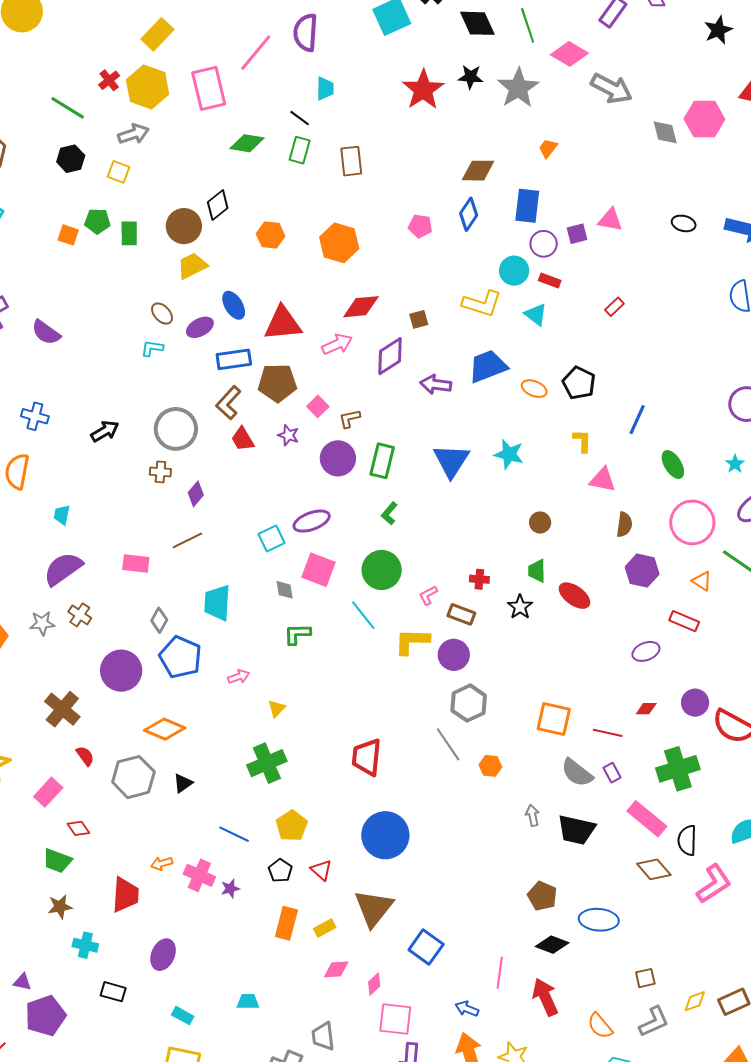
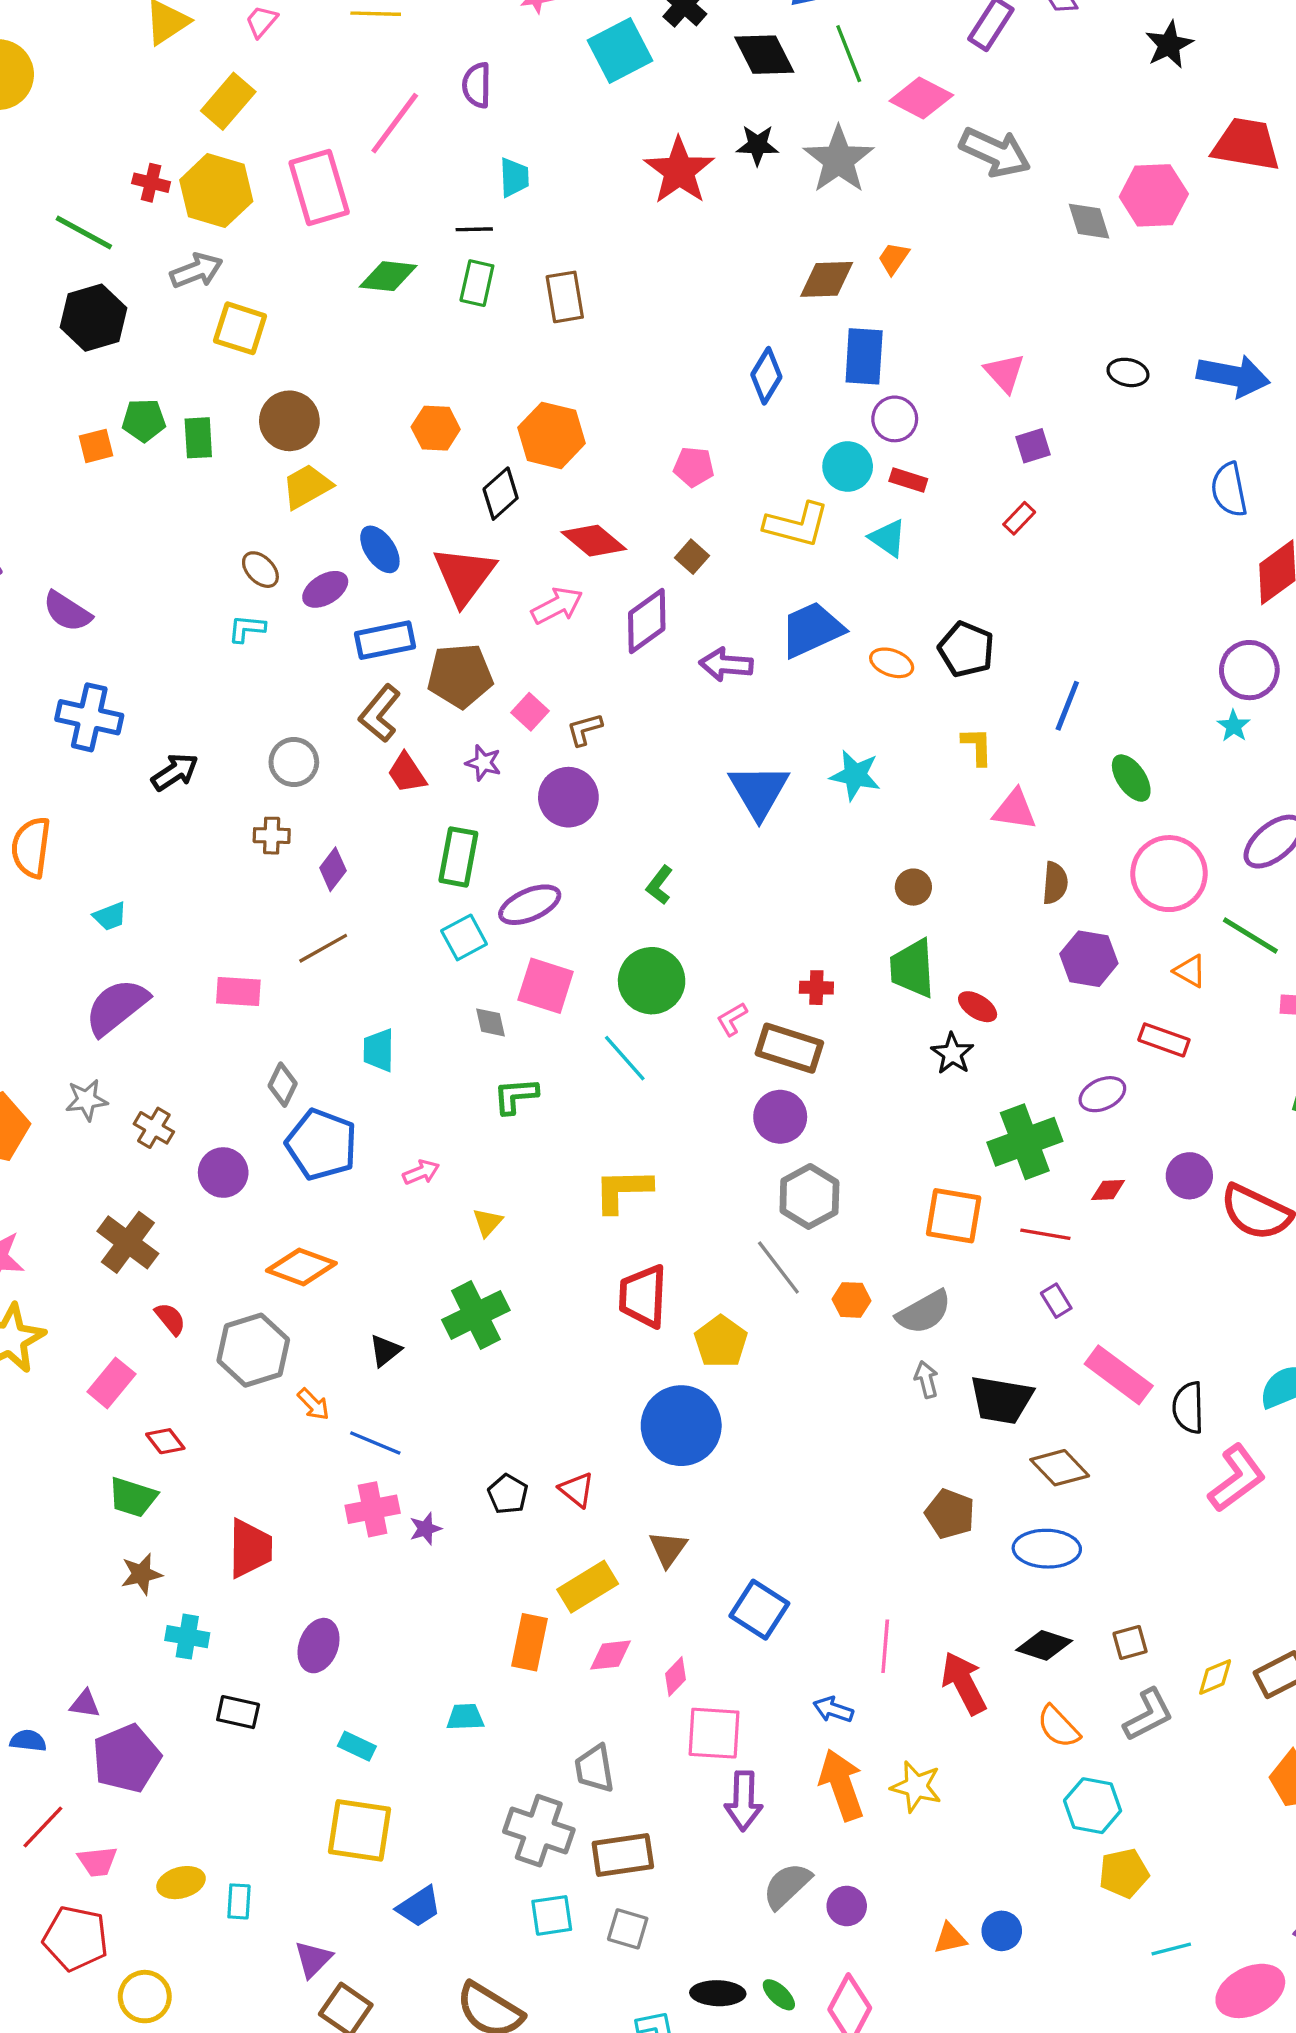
purple semicircle: (306, 33) -> (477, 85), size x0.7
red cross: (109, 80) -> (151, 183), turned -35
black line: (300, 118) -> (474, 229), turned -35
black hexagon: (71, 159) -> (93, 318), size x1.4
brown diamond: (478, 171) -> (827, 279), moved
yellow square: (119, 172) -> (240, 328), moved, size x1.4
black diamond: (218, 205) -> (501, 494), moved
pink triangle: (610, 220) -> (1005, 373), turned 40
pink pentagon: (420, 226) -> (694, 467), moved
purple square: (577, 234) -> (1033, 446), moved
orange square: (68, 235) -> (96, 446), turned -30
red diamond: (361, 307) -> (594, 541), turned 48
brown square: (419, 319) -> (692, 557), turned -30
red triangle: (283, 323) -> (464, 575), turned -45
blue cross: (35, 416) -> (89, 717), moved, size x1.4
gray circle: (176, 429) -> (294, 762), size x0.7
green rectangle: (382, 461) -> (458, 857), moved
cyan star: (735, 464) -> (1234, 726), moved
cyan trapezoid: (62, 515) -> (110, 916), turned -120
green trapezoid: (537, 571) -> (912, 968), size x1.5
red ellipse: (574, 596) -> (978, 1007), size x0.7
cyan trapezoid: (217, 603) -> (379, 1050), size x0.7
black star: (520, 607) -> (952, 1054), moved
brown rectangle: (461, 614) -> (789, 1048), size x1.4
brown cross: (80, 615) -> (154, 1128), moved
yellow L-shape: (412, 641) -> (623, 1190), moved
purple circle: (121, 671) -> (223, 1173), size x0.7
green cross: (678, 769) -> (1025, 1142), moved
gray semicircle: (577, 773) -> (924, 1312), moved, turned -64
black triangle: (183, 783) -> (385, 1351), moved
yellow pentagon: (292, 826) -> (721, 1342), moved
blue line: (234, 834) -> (375, 1443), moved
orange arrow: (162, 864) -> (313, 1404), moved, turned -115
brown diamond: (654, 869) -> (1060, 1468), moved
pink cross: (199, 875) -> (373, 1509), turned -32
brown triangle: (374, 908) -> (668, 1549), size x0.6
orange rectangle: (286, 923) -> (530, 1642), moved
yellow rectangle: (325, 928) -> (588, 1587), size x1.6
black diamond: (552, 945) -> (1044, 1645), moved

